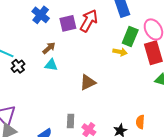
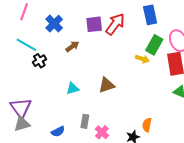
blue cross: (41, 15) -> (54, 24), moved
cyan triangle: (51, 65) -> (73, 88), moved, turned -32
orange semicircle: (140, 122) -> (147, 125), moved

